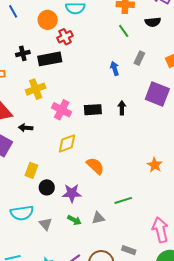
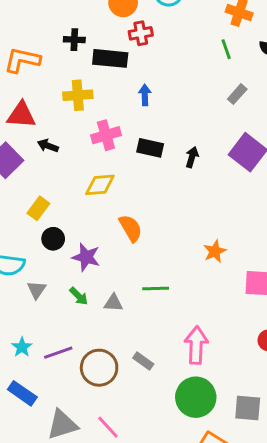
blue arrow: (115, 68) -> (145, 95), moved
pink cross: (62, 110) -> (106, 135), turned 30

